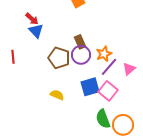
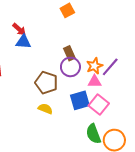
blue triangle: (36, 31) -> (23, 42), turned -42
brown pentagon: (59, 58) -> (46, 83), moved
purple line: (109, 67) -> (110, 67), moved
pink triangle: (129, 69) -> (94, 82), moved, turned 40

